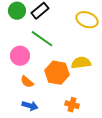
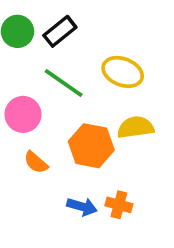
yellow ellipse: (87, 20) -> (123, 72), moved
blue arrow: (30, 106) -> (82, 207), moved

